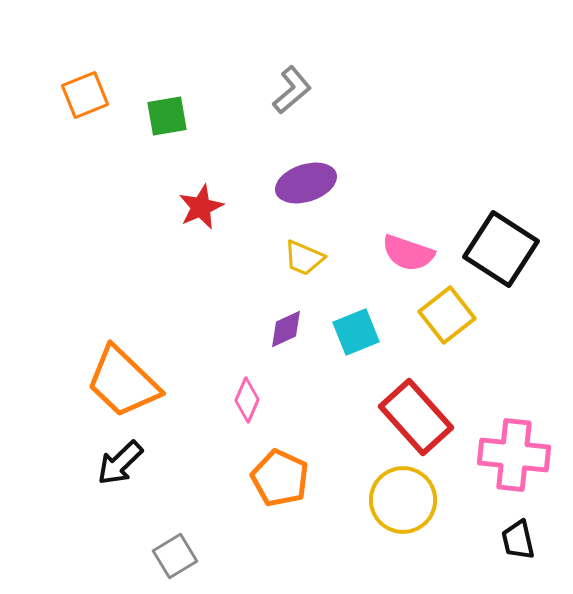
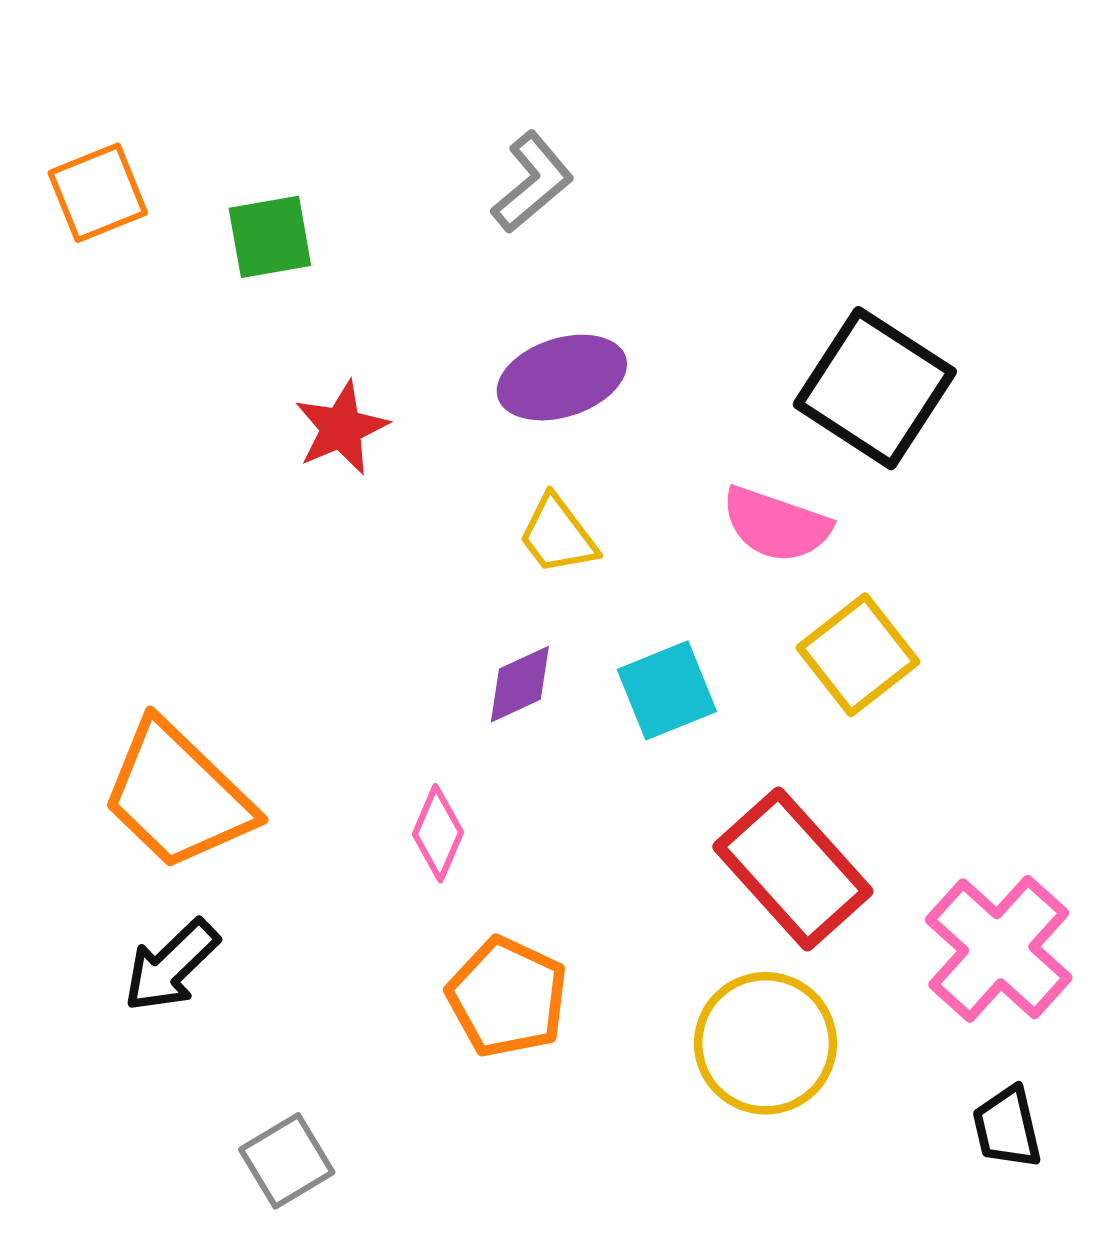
black square: (501, 249) -> (875, 388), moved
yellow trapezoid: (304, 258) -> (558, 535), turned 30
pink cross: (514, 455) -> (999, 949), turned 36

